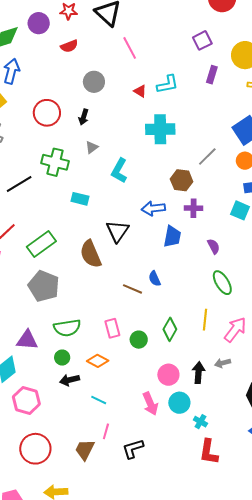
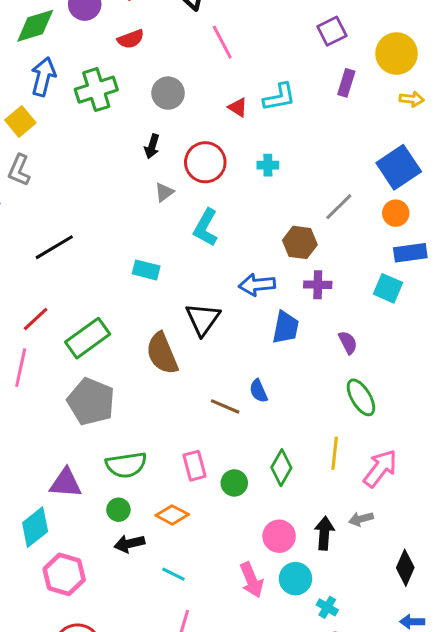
red circle: (47, 113) -> (205, 162), moved
cyan cross: (160, 129) -> (268, 165), size x0.5
green cross: (55, 162) -> (96, 90), moved, turned -32

